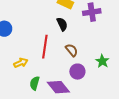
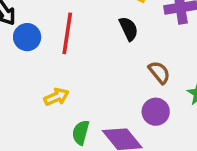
red line: (45, 47) -> (67, 33), moved
brown semicircle: (72, 50) -> (159, 72), moved

